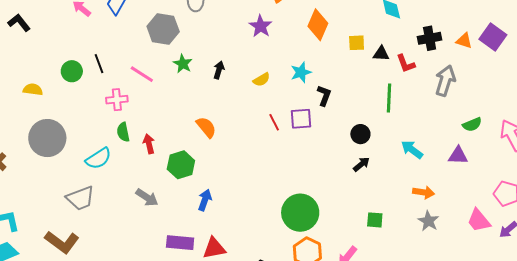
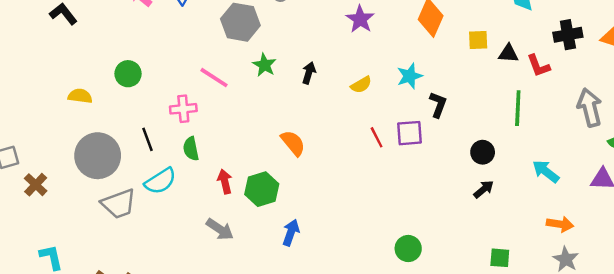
black line: (99, 64) -> (148, 139), moved
gray arrow: (445, 81) -> (590, 108), moved, turned -32
red arrow: (149, 144) -> (225, 182), moved
gray trapezoid: (80, 198) -> (119, 204), moved
green circle: (300, 213) -> (408, 249), size x0.6

